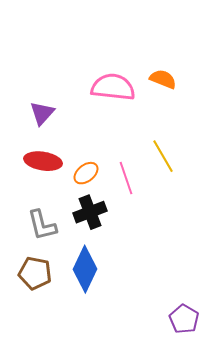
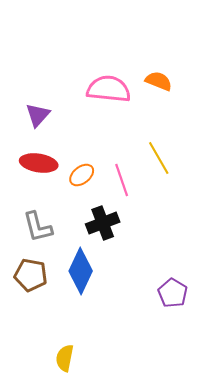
black cross: (90, 212) -> (103, 223), moved
purple pentagon: (184, 319) -> (173, 293), moved

